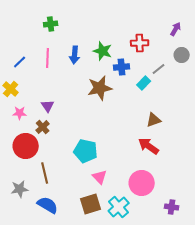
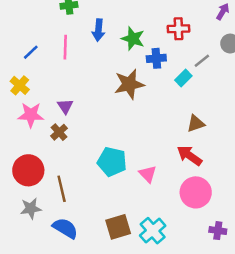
blue arrow: (75, 55) -> (98, 30), moved
pink star: (20, 113) -> (31, 115), size x1.5
red circle: (26, 146) -> (28, 170), moved
pink triangle: (100, 177) -> (148, 174), moved
pink circle: (142, 183) -> (196, 192), moved

